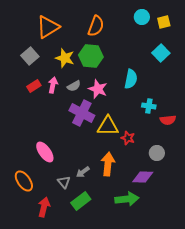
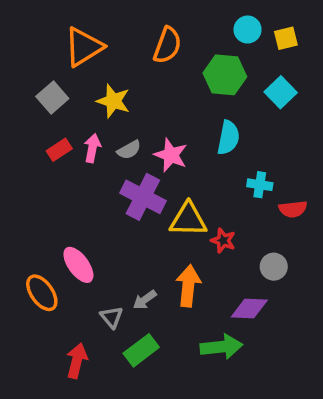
green hexagon: (91, 56) -> (225, 75), moved
orange ellipse: (24, 181) -> (42, 293), moved

